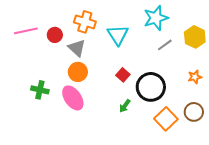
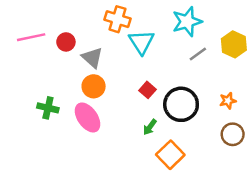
orange cross: (85, 22) -> (118, 19), moved
orange star: (195, 77) -> (228, 101), moved
orange square: (166, 119) -> (170, 155), moved

